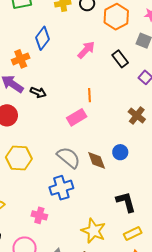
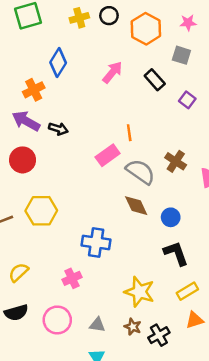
orange line: (90, 95) -> (129, 133), moved
brown cross: (137, 115) -> (176, 161), moved
blue circle: (120, 152) -> (171, 217), moved
gray semicircle: (69, 158) -> (140, 172), moved
blue cross: (61, 188) -> (96, 243), turned 30
pink cross: (39, 215) -> (72, 278), turned -35

